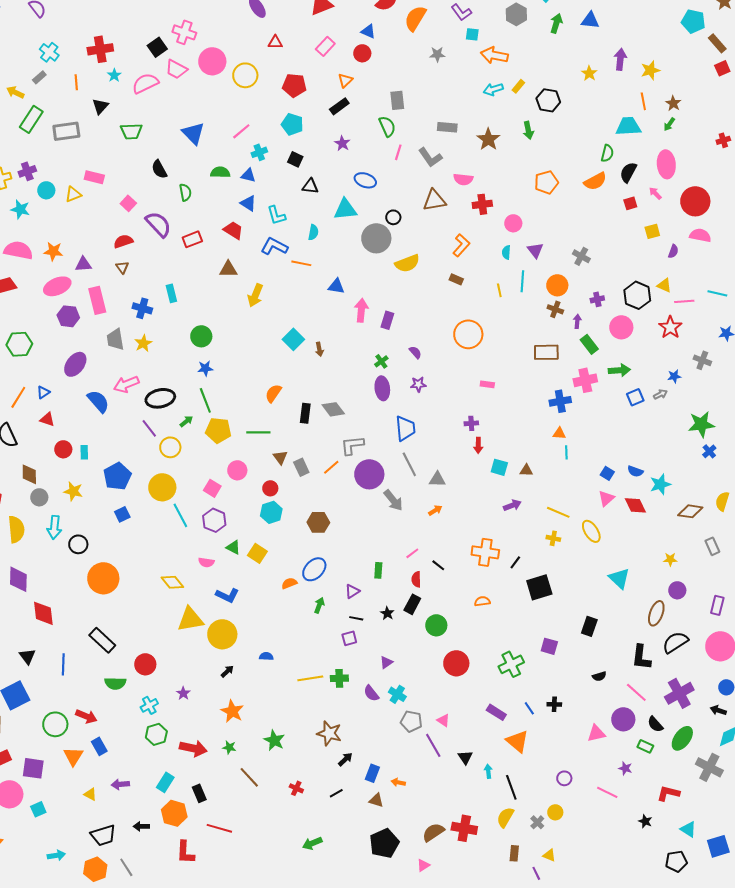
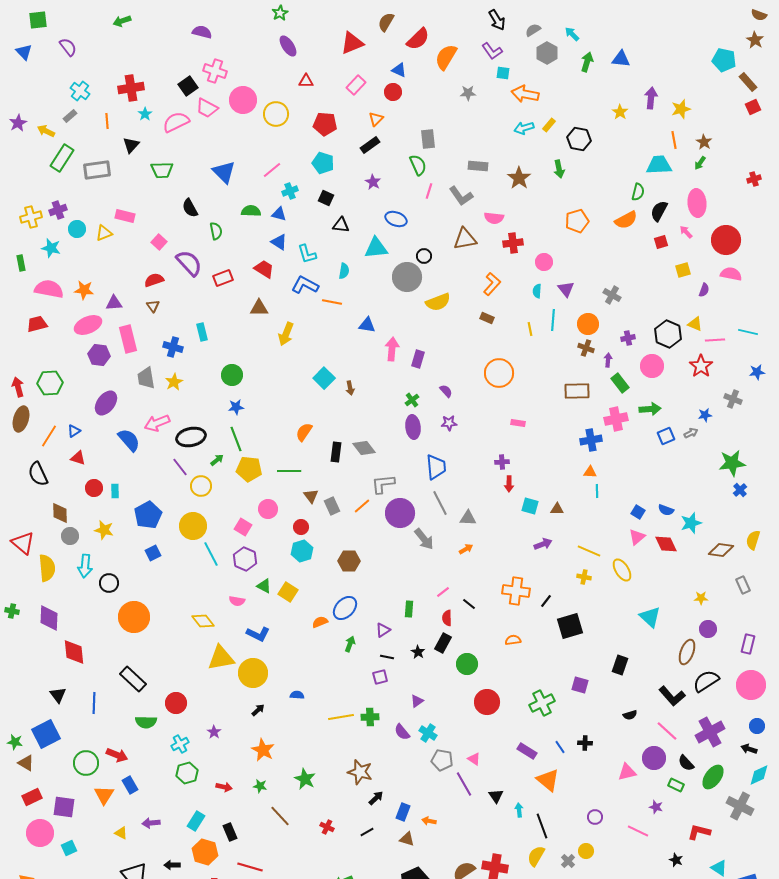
black L-shape: (641, 657) -> (672, 696), turned -48
red arrow: (193, 748) -> (224, 787), size x0.6

